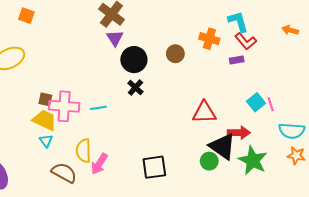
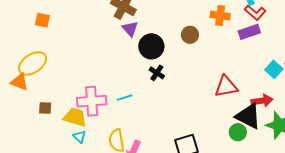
purple rectangle: (237, 60) -> (249, 32), size x1.5
brown square: (45, 99) -> (45, 108), moved

